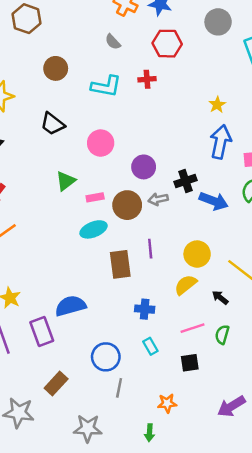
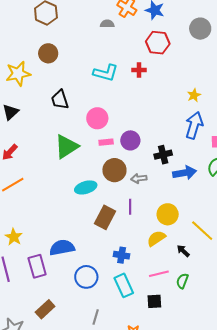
gray semicircle: (113, 42) -> (107, 24), moved, turned 128
brown circle: (56, 68) -> (48, 53), moved
black trapezoid: (53, 124) -> (60, 100), turned 30
green triangle: (66, 181) -> (67, 146), size x1.5
pink rectangle: (95, 197) -> (106, 142), moved
gray arrow: (158, 199) -> (139, 178), moved
blue arrow: (214, 201) -> (185, 173), turned -35
brown rectangle: (120, 264) -> (105, 217), turned 30
cyan rectangle: (150, 346) -> (124, 285), size x1.6
blue circle: (106, 357) -> (86, 277), moved

